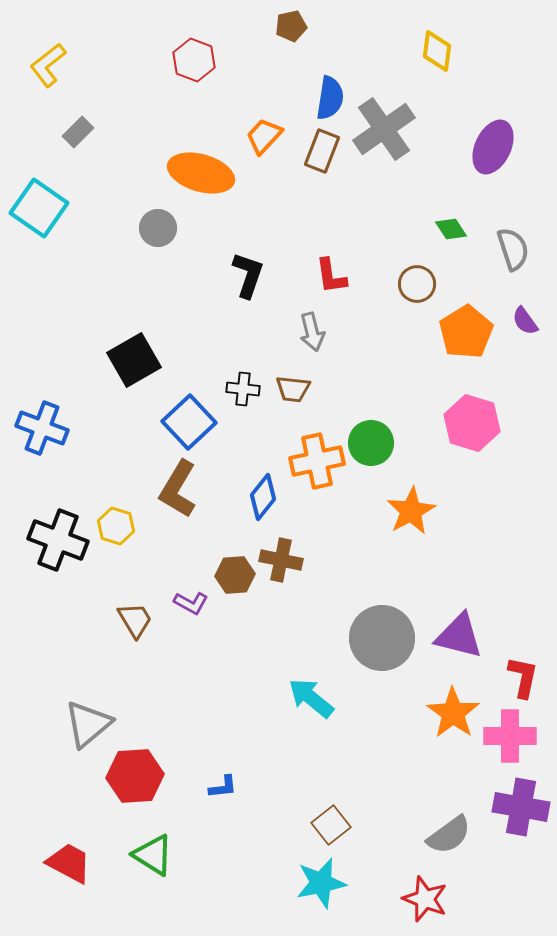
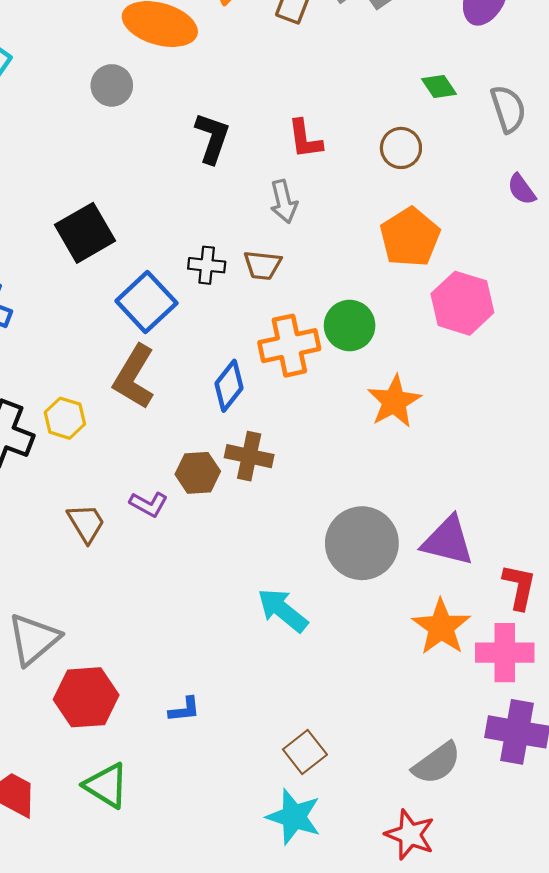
orange pentagon: (466, 332) -> (410, 237), moved
cyan star: (321, 883) -> (294, 817), turned 30

